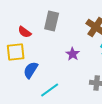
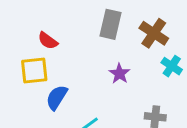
gray rectangle: (52, 21) -> (110, 24), moved

